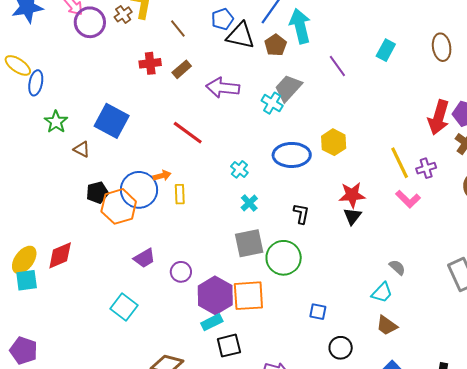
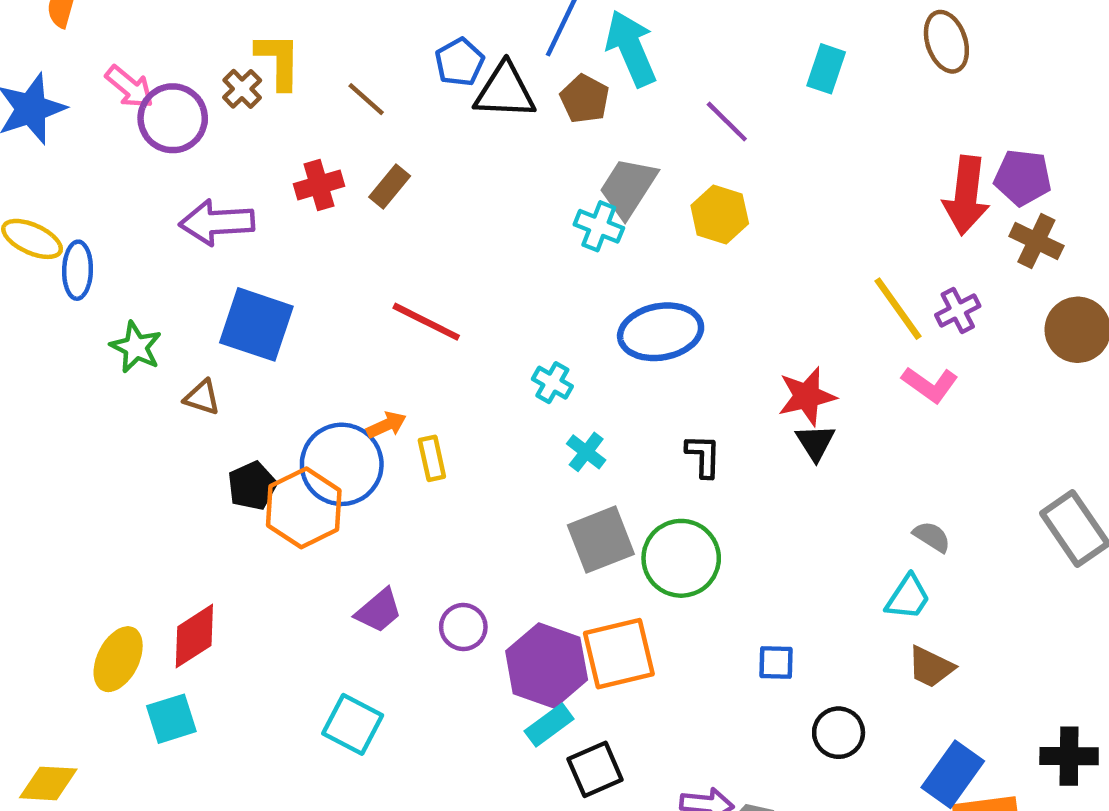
purple arrow: (223, 88) -> (217, 222), moved
yellow hexagon: (334, 142) -> (720, 215), moved
cyan square: (27, 280) -> (171, 719), moved

